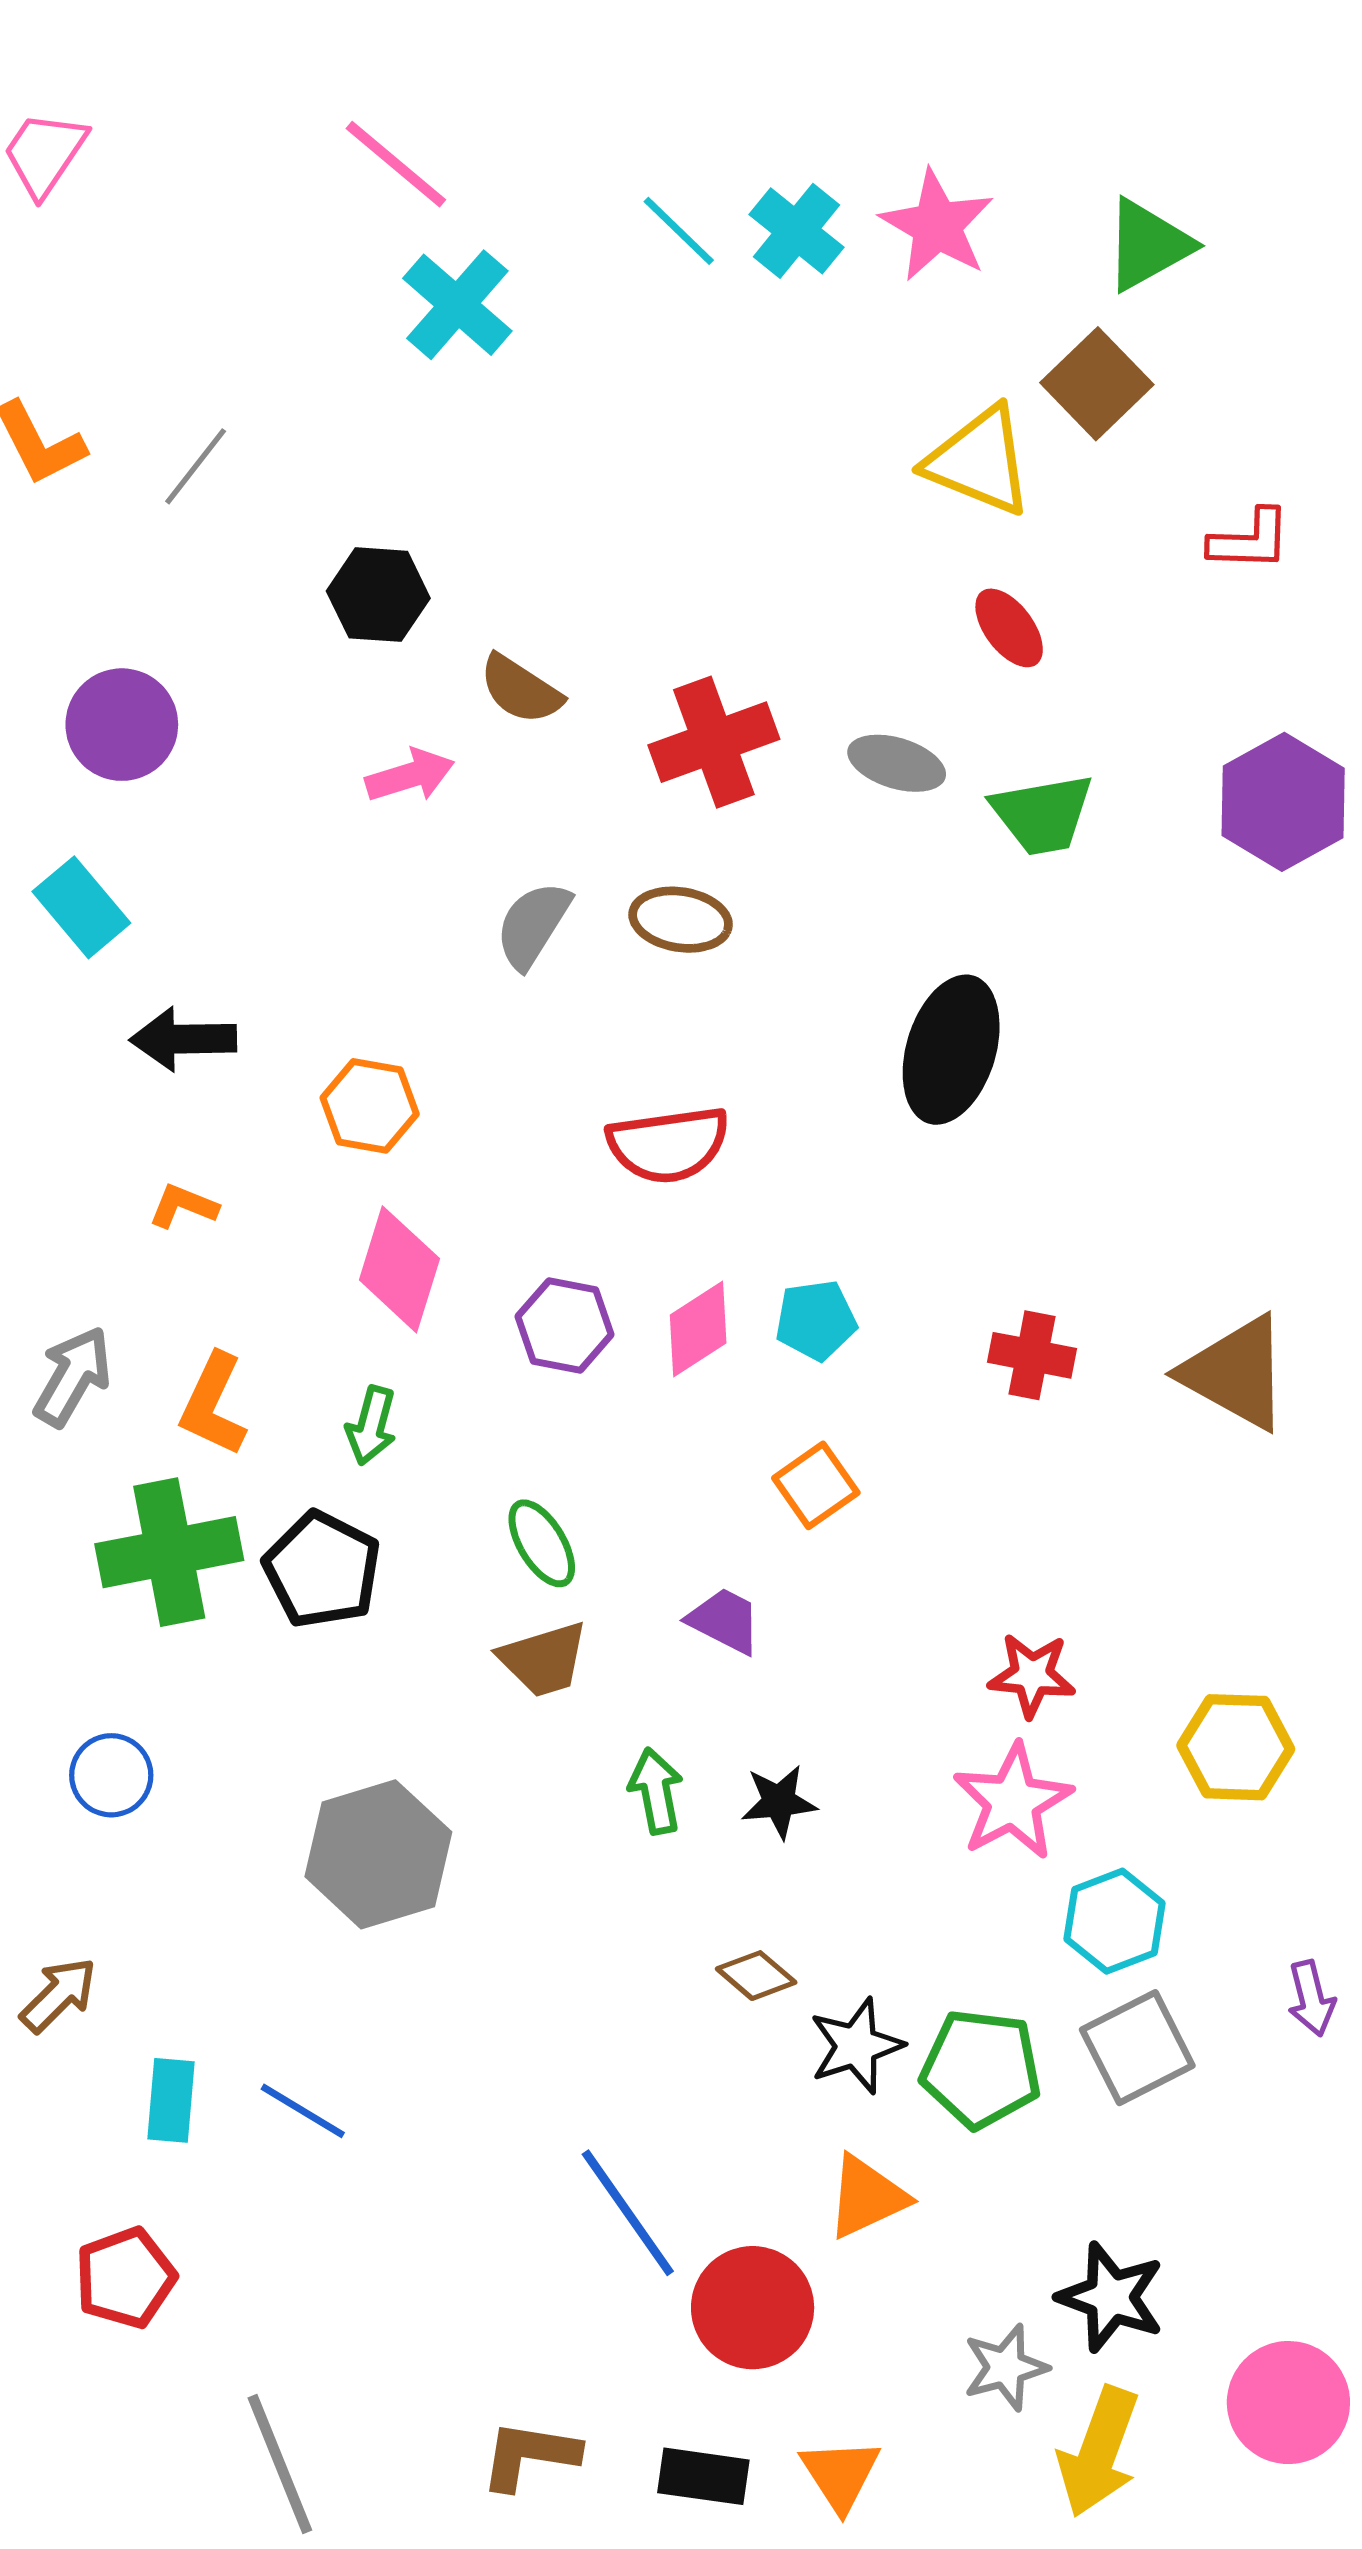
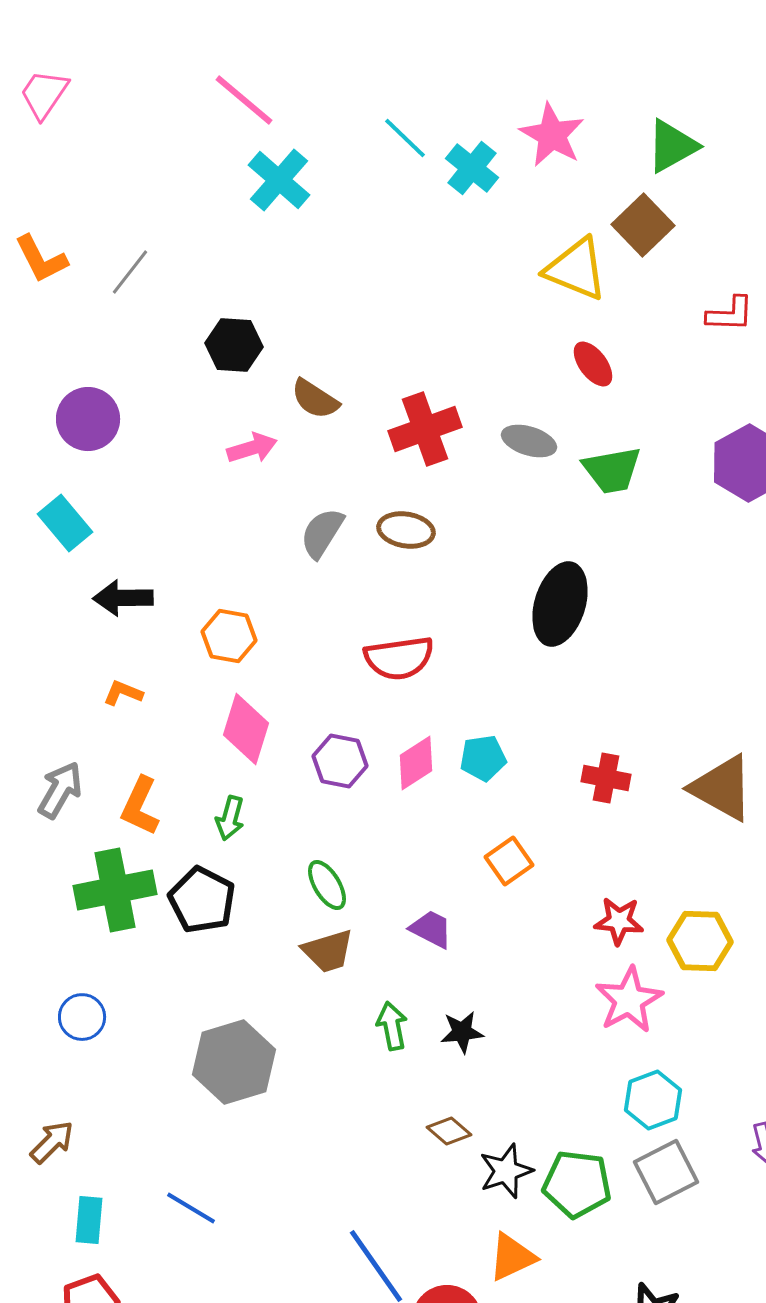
cyan cross: (796, 231) -> (472, 168), moved
orange square: (816, 1485) -> (509, 861), moved
red star: (1032, 1675) -> (619, 921), moved
yellow hexagon: (1236, 1747) -> (700, 941), moved
pink star: (1013, 1802) -> (629, 1000), moved
cyan rectangle: (171, 2100) -> (89, 1220), moved

